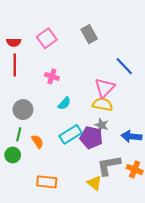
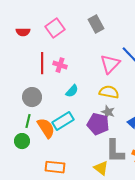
red line: (15, 65) -> (42, 63), moved
pink triangle: (105, 88) -> (110, 64), moved
cyan rectangle: (71, 134) -> (63, 121), moved
orange semicircle: (37, 142) -> (46, 128), size x1.5
gray L-shape: (109, 165) -> (115, 151), turned -80

